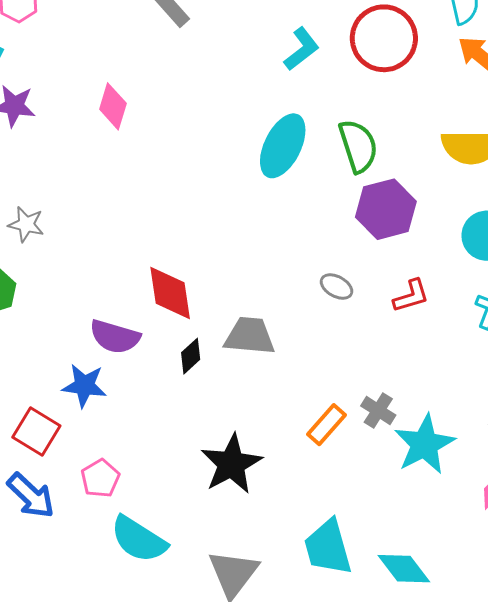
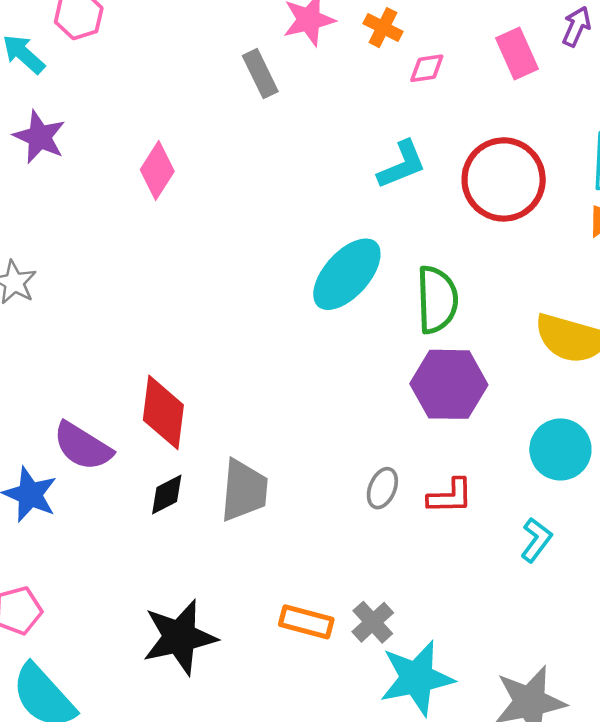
gray ellipse: (336, 287) -> (382, 488), moved, turned 68
gray trapezoid: (250, 336) -> (244, 490), turned 74
orange rectangle: (327, 425) -> (306, 622), turned 48

